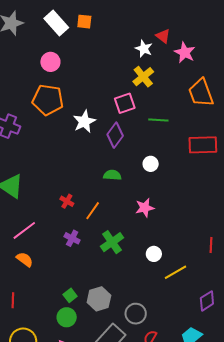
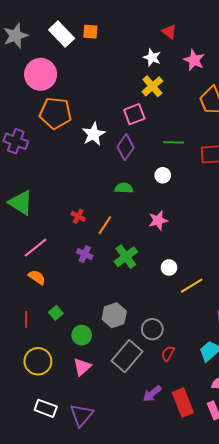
red triangle: (163, 36) -> (169, 32), moved
pink circle: (50, 62) -> (41, 74), moved, size x1.6
green line: (158, 120) -> (174, 142), moved
green square: (70, 295) -> (56, 313), moved

